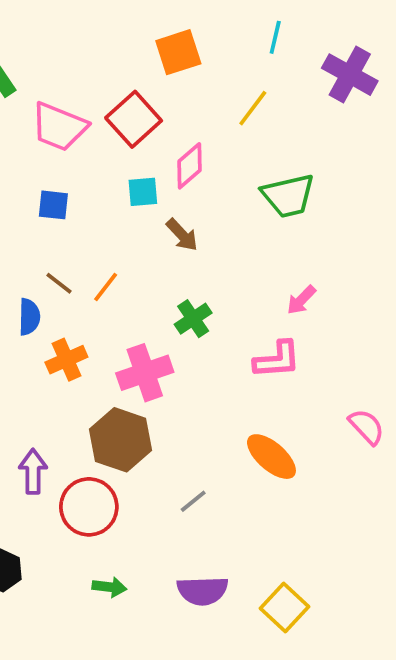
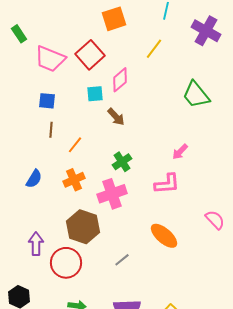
green trapezoid: (288, 196) -> (196, 95), moved, turned 64
brown line: (59, 283) -> (51, 130), moved, turned 56
blue semicircle: (29, 317) -> (34, 179), moved, turned 30
orange cross: (66, 360) -> (74, 180), moved
pink cross: (145, 373) -> (112, 194), moved

